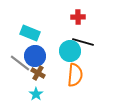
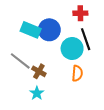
black line: (83, 42) -> (86, 39), turned 55
blue circle: (35, 56) -> (49, 30), moved
orange semicircle: (75, 75) -> (77, 73), size x0.7

